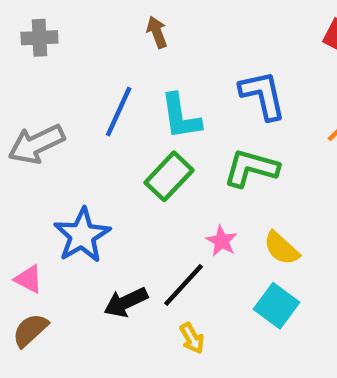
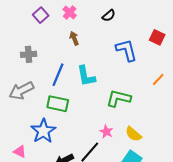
gray cross: (39, 38) -> (29, 54), moved
blue L-shape: (263, 95) -> (126, 50), moved
green rectangle: (169, 176) -> (58, 104), moved, turned 60

